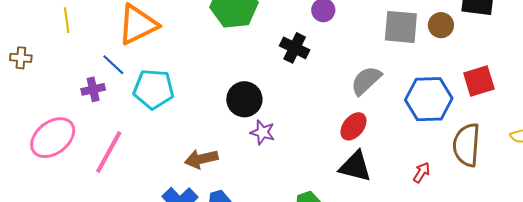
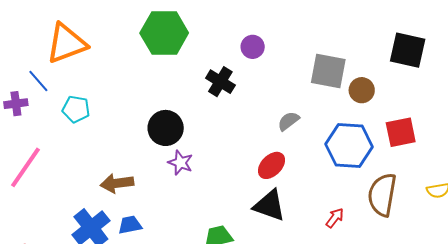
brown circle: (441, 25) -> (362, 90), moved
gray semicircle: (366, 81) -> (288, 121), size x0.7
cyan pentagon: (154, 89) -> (76, 109), size x0.7

